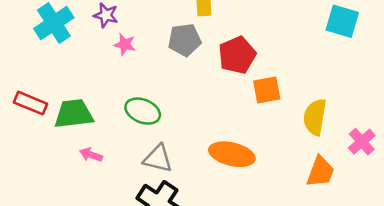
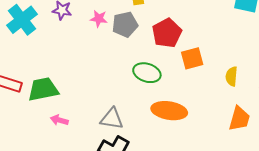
pink star: (125, 44) -> (99, 19), moved
green ellipse: (143, 111) -> (147, 73), moved
yellow semicircle: (315, 117) -> (232, 76), size x0.7

